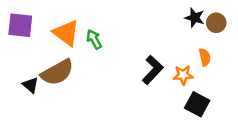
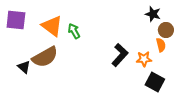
brown circle: (216, 23) -> (166, 30), moved

